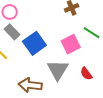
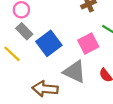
gray triangle: (58, 70) -> (75, 72), turned -35

